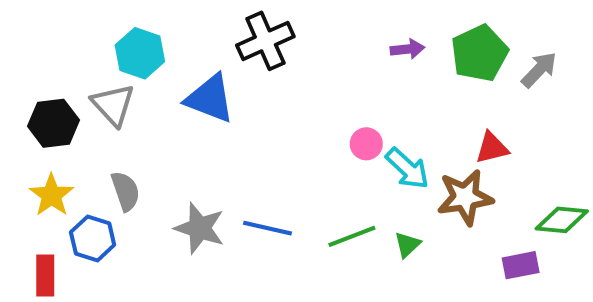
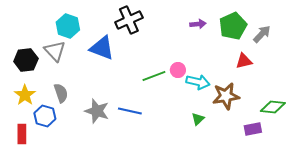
red triangle: (492, 148) -> (244, 61), moved
cyan arrow: (407, 168) -> (198, 82), turned -30
green line: (352, 236) -> (154, 76), moved

